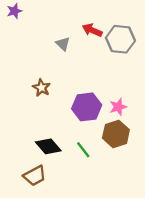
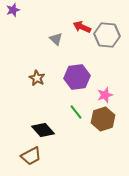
purple hexagon: (87, 107) -> (77, 77), moved
green line: (83, 150) -> (76, 112), moved

